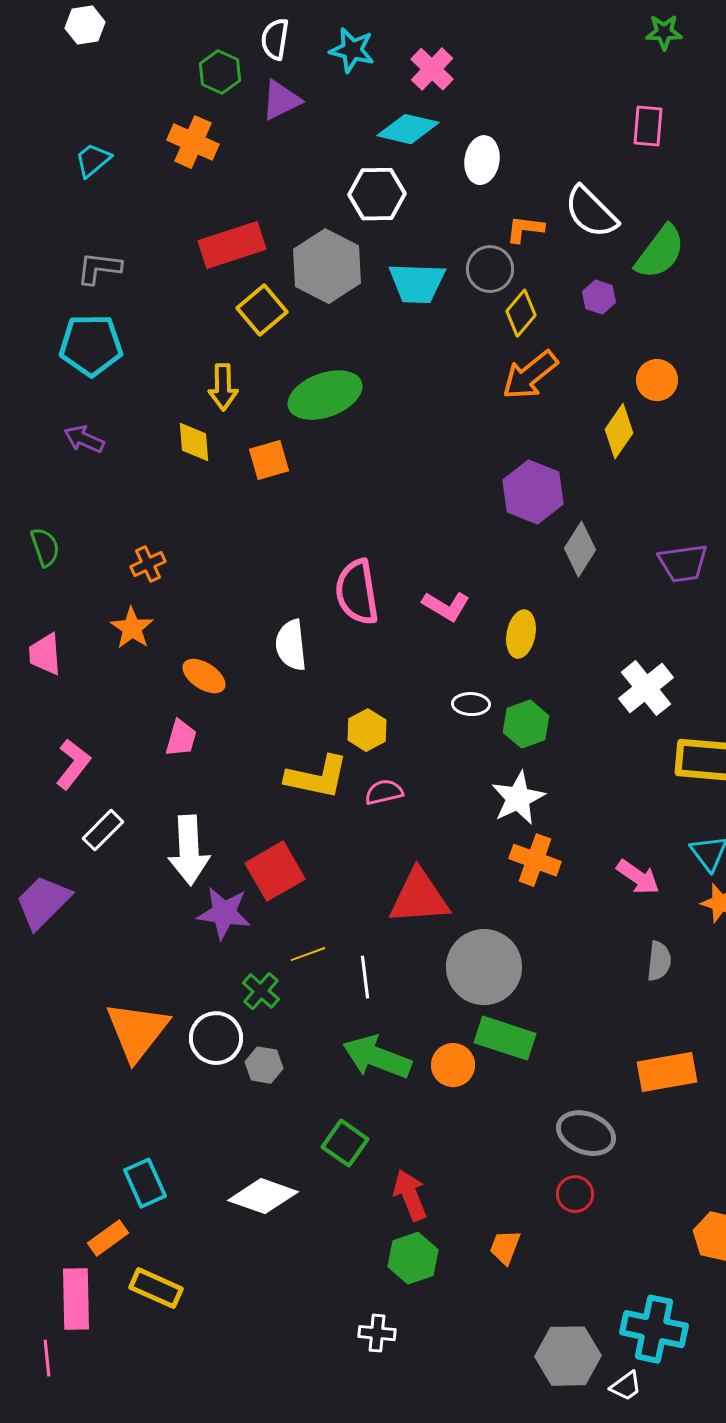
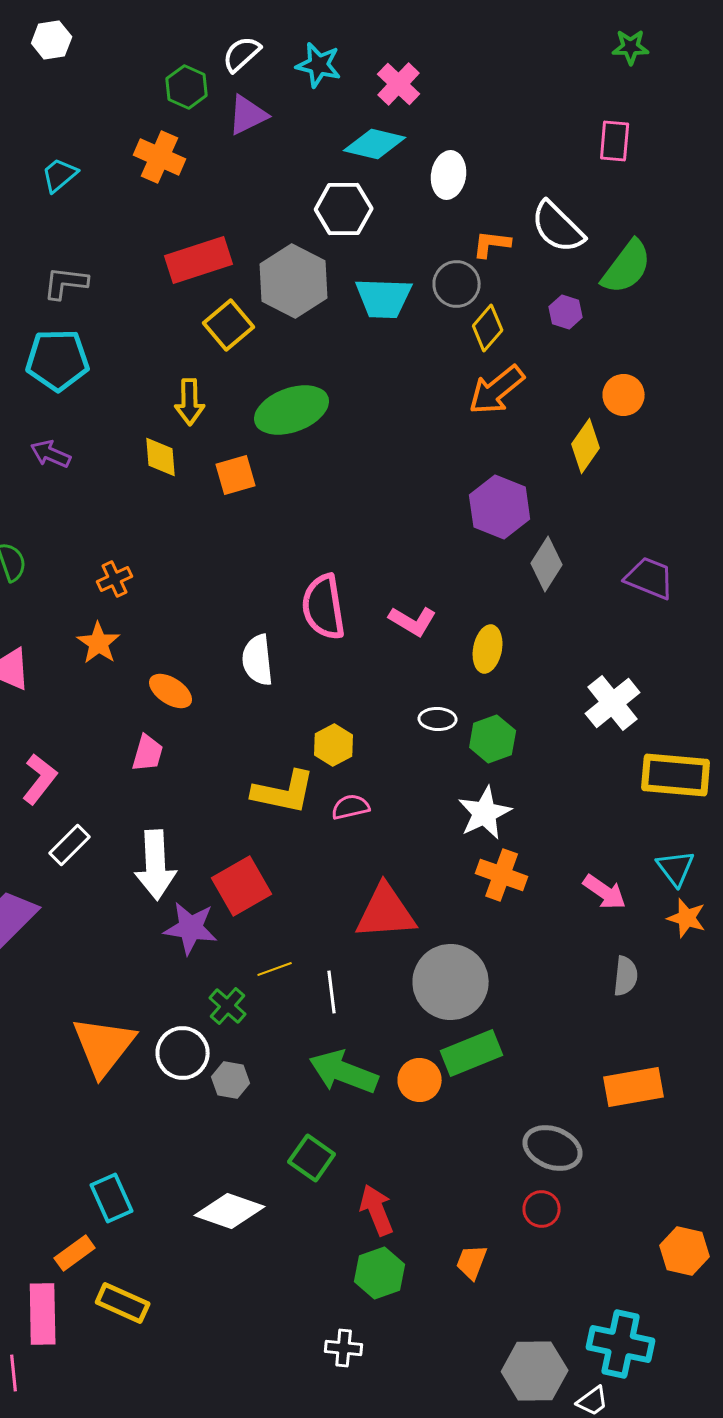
white semicircle: (275, 39) -> (242, 54), turned 39
purple trapezoid: (683, 563) -> (650, 578), turned -150
green rectangle: (505, 1038) -> (472, 1053), turned -40

